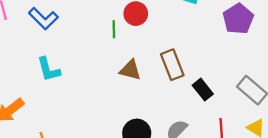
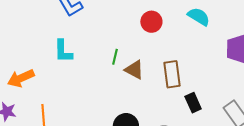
green line: (114, 29) -> (115, 57), moved

